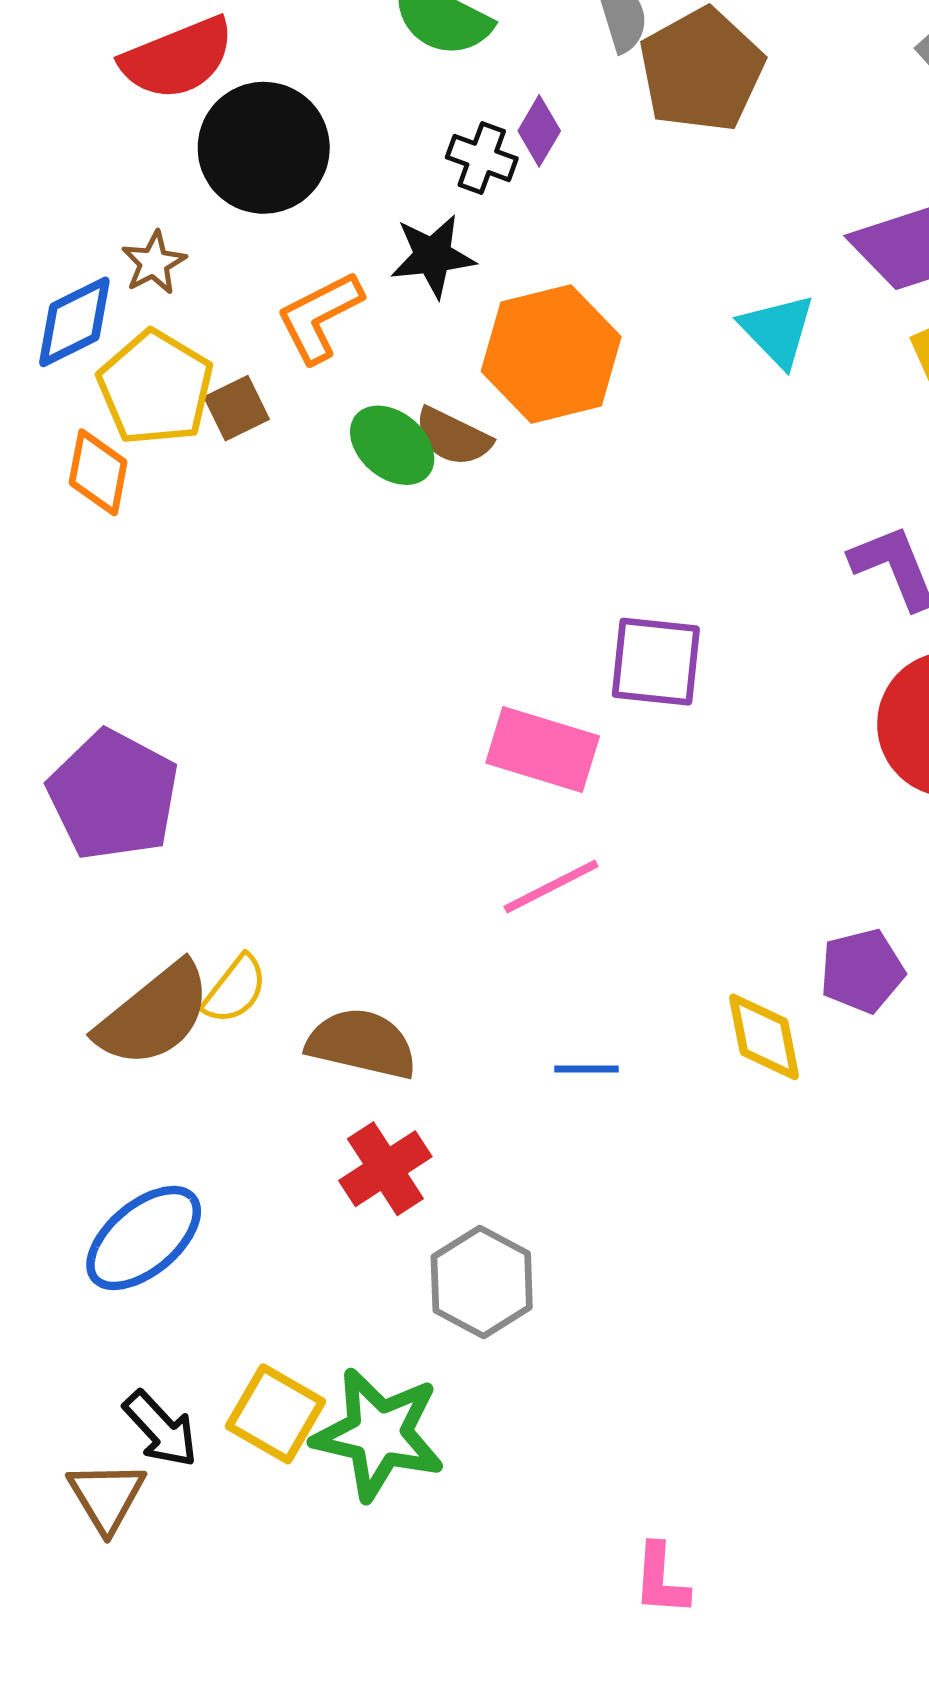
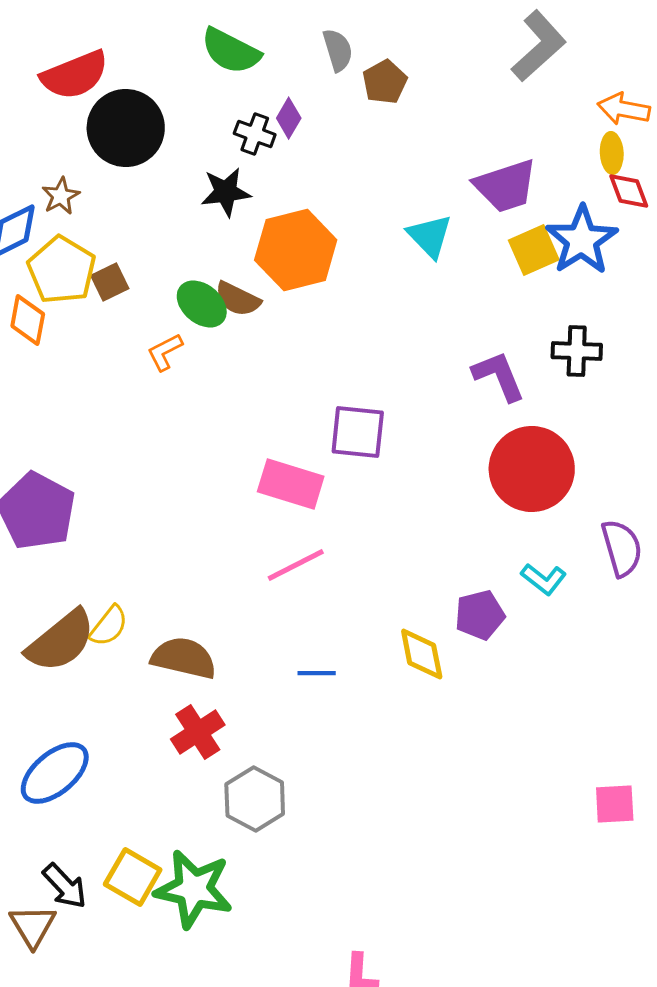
brown pentagon: (701, 70) -> (385, 82), size x0.6
orange L-shape: (319, 317) -> (165, 352), moved, size x0.7

